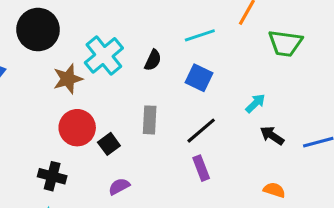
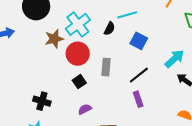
cyan line: (200, 35) -> (127, 15), moved
cyan arrow: (255, 103) -> (175, 59), size x1.5
red circle: (77, 128) -> (78, 54), moved

